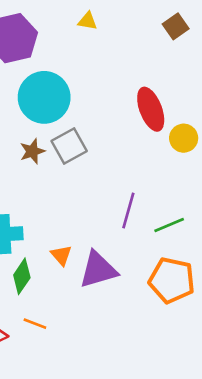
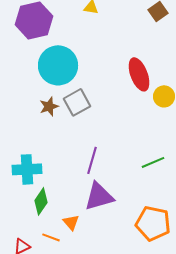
purple line: (128, 211) -> (92, 160), moved
orange triangle: (61, 255) -> (71, 222), moved
orange pentagon: (172, 280) -> (153, 223), moved

